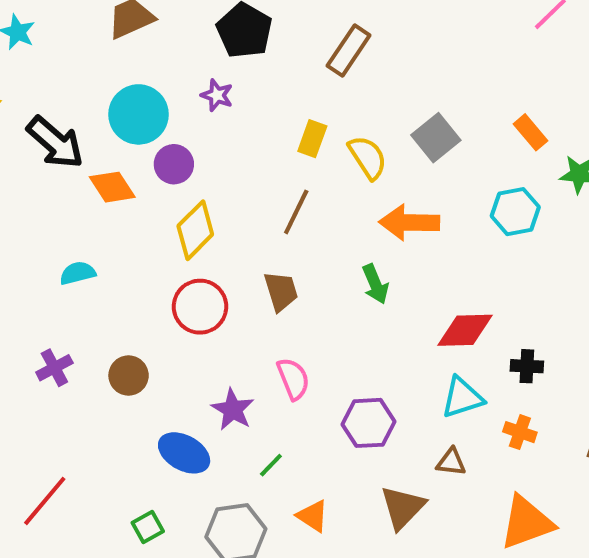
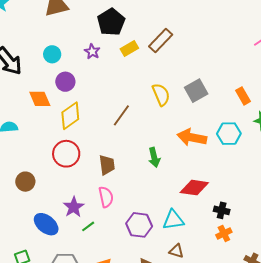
cyan circle: (138, 114) -> (52, 54), size x0.6
yellow rectangle: (312, 139) -> (129, 49), moved, turned 30
orange diamond: (112, 187) -> (40, 99), moved
orange arrow: (409, 222) -> (192, 137), moved
brown trapezoid: (281, 291) -> (107, 165), moved
cyan triangle: (462, 398) -> (173, 220), moved
orange cross: (520, 432) -> (224, 233), moved, turned 35
green line: (271, 465) -> (88, 226), moved

